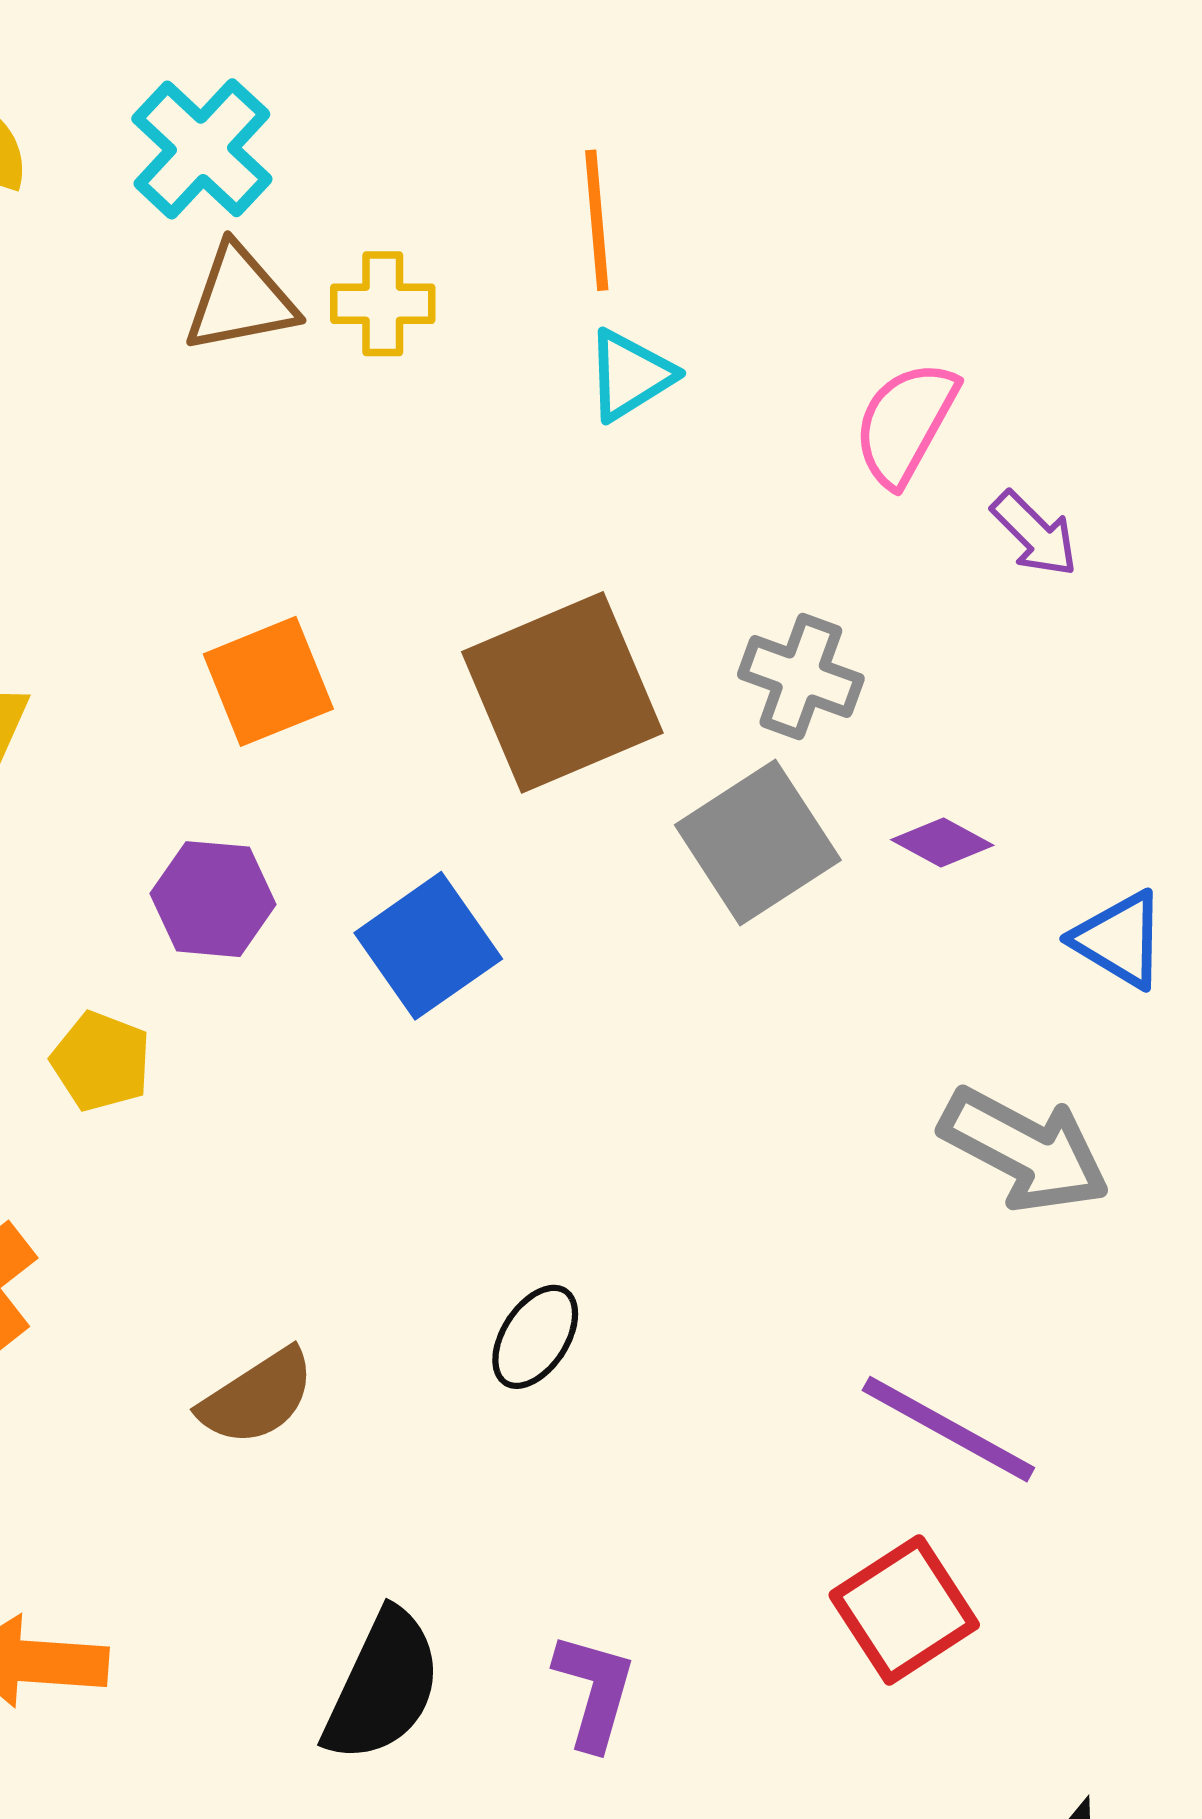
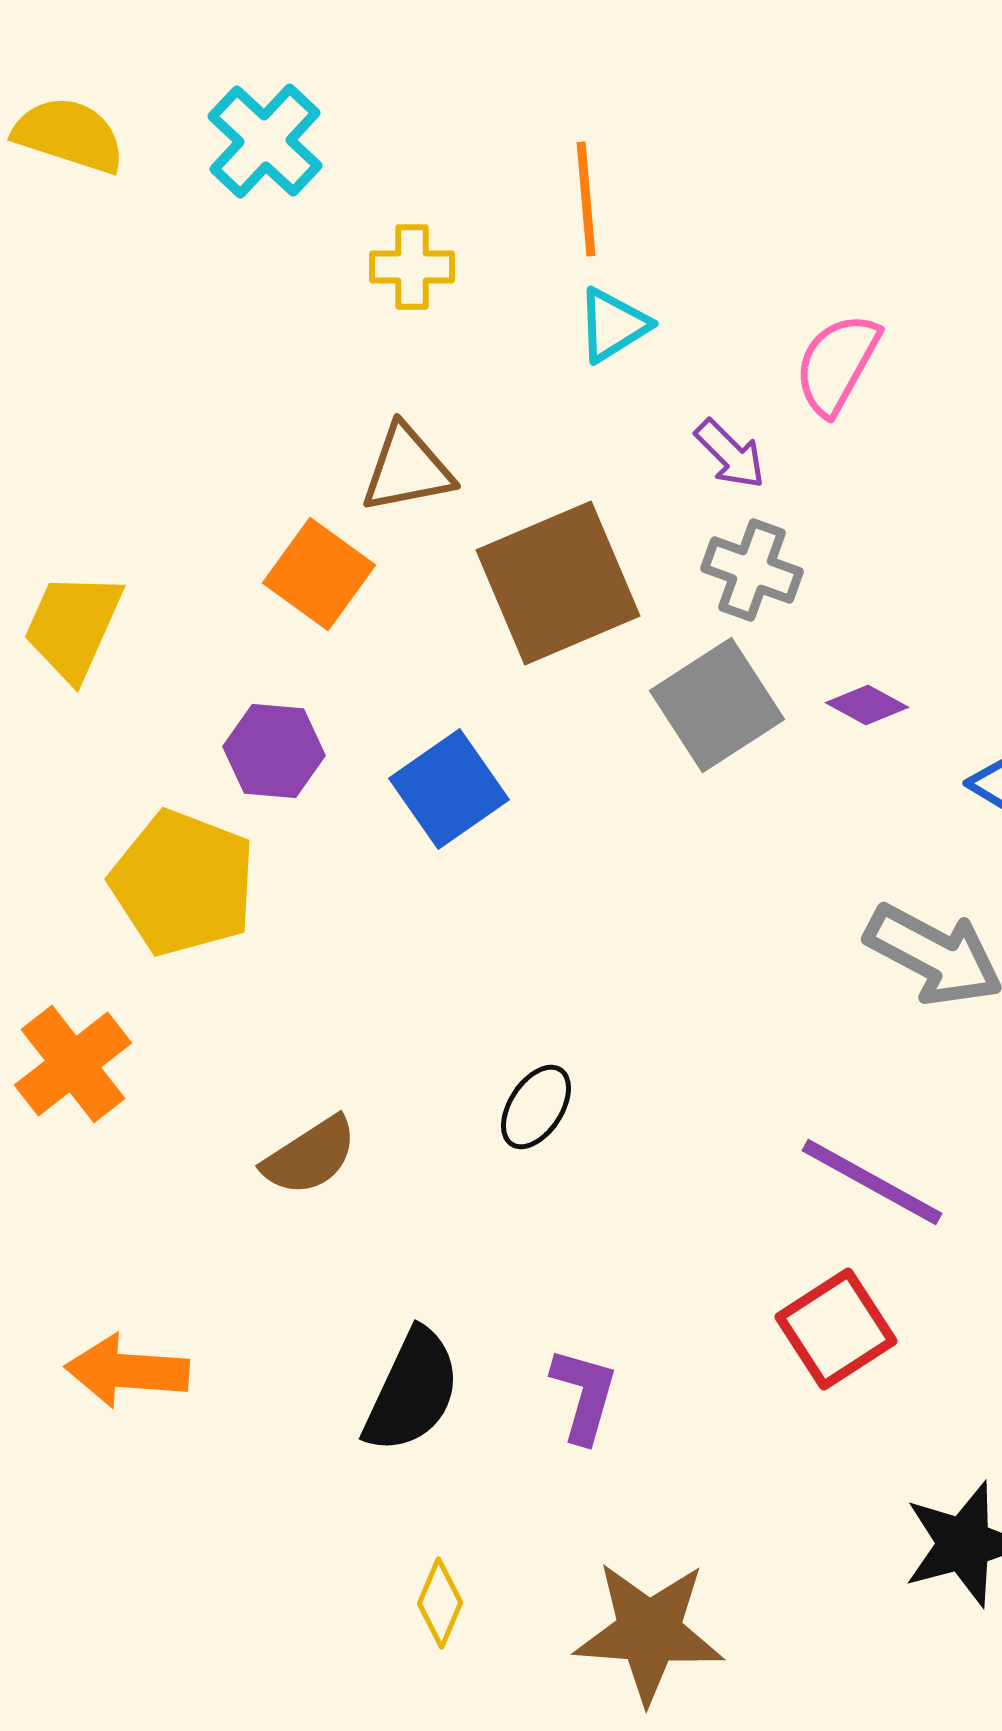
brown triangle: (240, 299) -> (407, 469), moved
purple arrow: (1035, 534) -> (730, 454), moved
orange square: (268, 681) -> (319, 574), turned -32
yellow pentagon: (101, 1061) -> (183, 883), size x1.8

